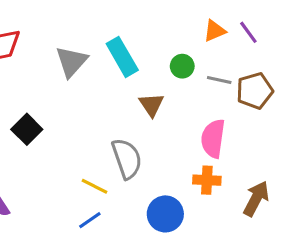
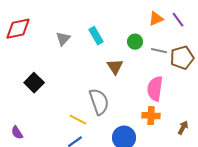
cyan rectangle: (122, 57) -> (96, 36), size x0.7
gray triangle: (71, 62) -> (63, 39), size x0.7
brown arrow: (256, 199) -> (183, 128), size x0.6

